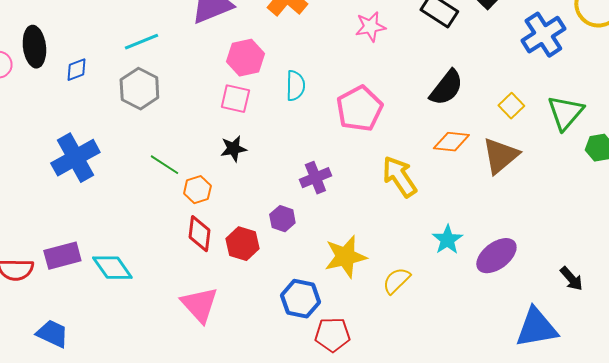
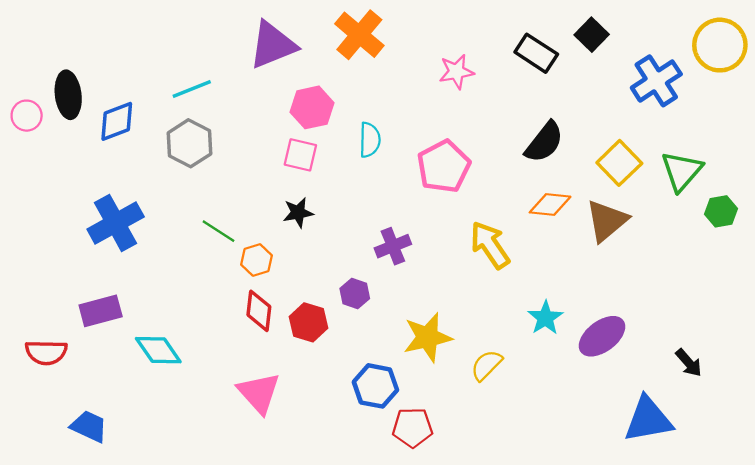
blue diamond: (76, 70) -> (117, 121), size x1.5
yellow square: (511, 106) -> (619, 163), size x1.5
purple rectangle: (62, 256) -> (101, 311), moved

